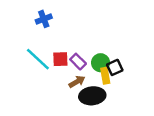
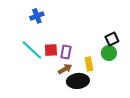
purple rectangle: (78, 62) -> (66, 52), turned 56
green circle: (101, 63) -> (109, 53), moved
black square: (115, 67) -> (112, 39), moved

